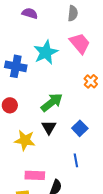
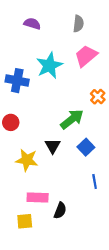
pink trapezoid: (80, 43) -> (86, 56), turned -90
green arrow: (52, 102) -> (72, 119), moved
blue line: (76, 160) -> (95, 181), moved

